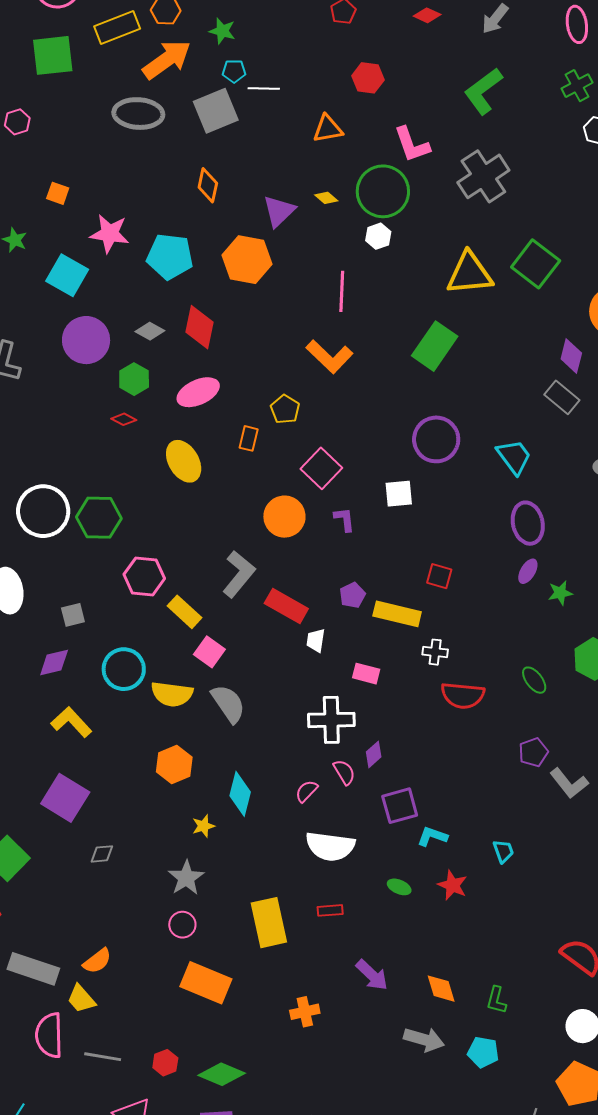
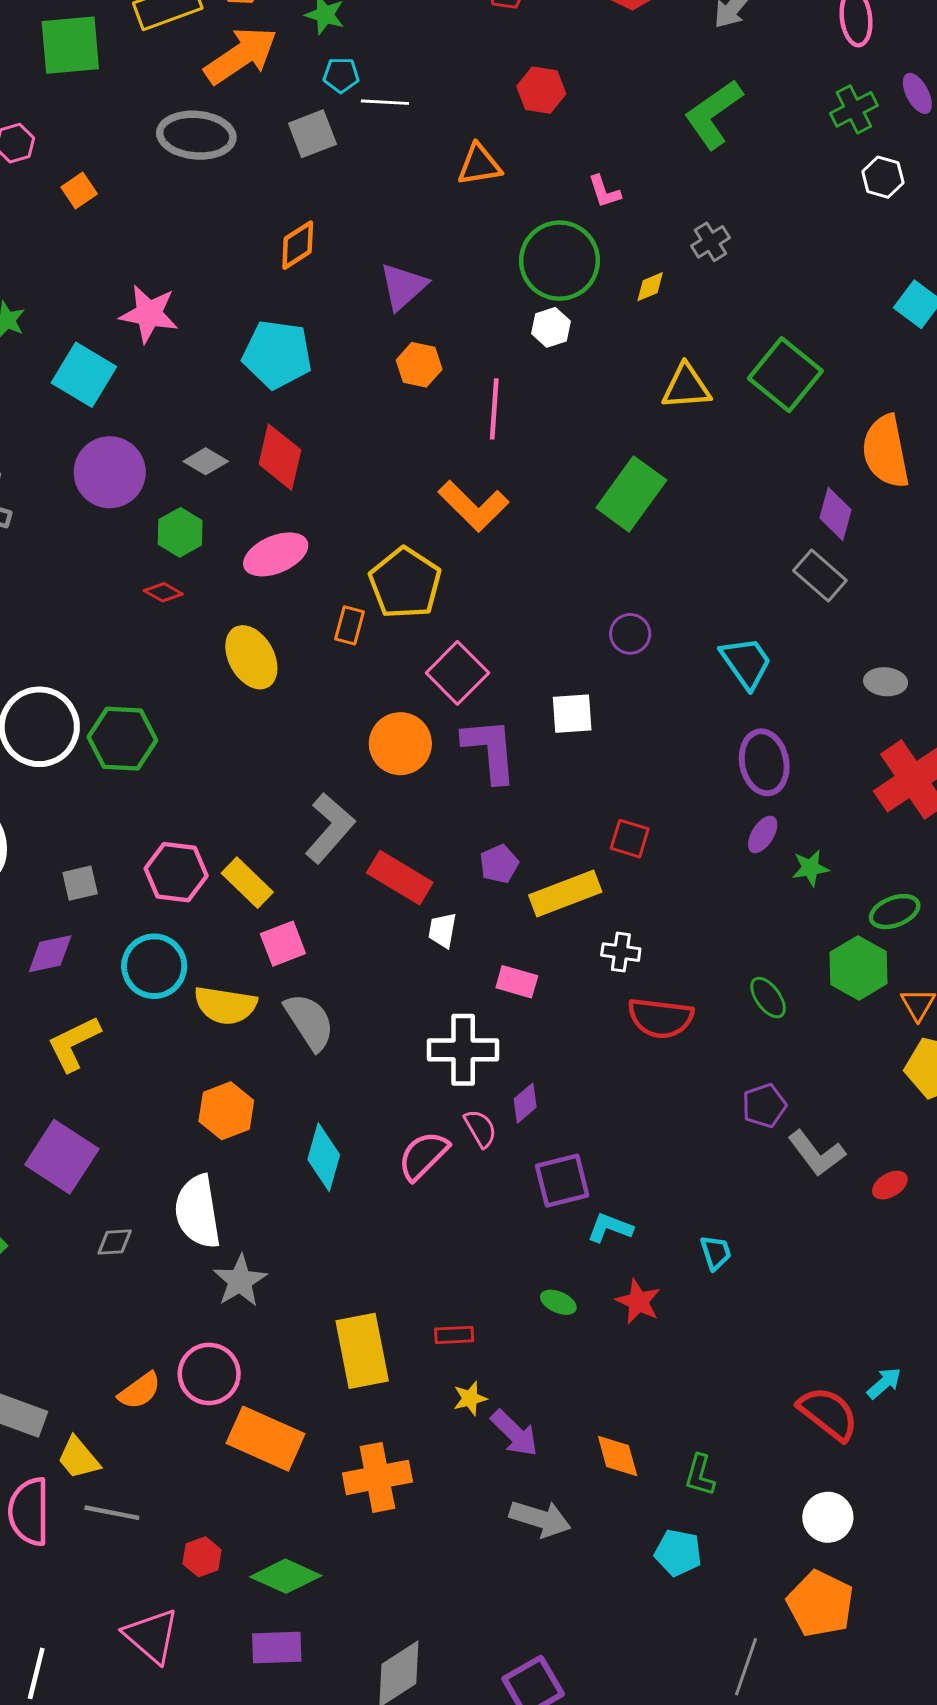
gray square: (216, 111) -> (312, 134), size x0.7
pink L-shape: (412, 145) -> (604, 192), size x0.6
gray cross: (483, 176) -> (711, 242), size x0.5
orange diamond: (208, 185) -> (298, 245), turned 44
orange square: (58, 193) -> (79, 191), moved, turned 35
yellow diamond: (326, 198) -> (650, 287), moved, turned -65
cyan pentagon: (170, 257) -> (277, 354), moved
orange hexagon: (247, 260) -> (419, 365), moved, size x0.6
yellow triangle: (470, 274) -> (686, 387), size x0.7
yellow pentagon: (285, 409) -> (405, 583), size x1.6
purple circle: (436, 439) -> (630, 634), size x0.6
purple L-shape: (344, 519) -> (490, 750), size x1.8
pink hexagon: (144, 576) -> (176, 872), moved
yellow rectangle: (397, 614) -> (565, 893), turned -36
pink square: (209, 652) -> (283, 944), turned 32
yellow L-shape: (71, 722) -> (74, 1044), turned -75
pink semicircle: (307, 791) -> (423, 1156), size x1.5
yellow star: (203, 826) -> (470, 1398), moved
white semicircle: (330, 846) -> (198, 1212), moved, turned 72
pink circle: (182, 925) -> (209, 1374), moved, size x1.5
orange semicircle: (97, 961) -> (140, 1391), moved
orange cross: (305, 1012) -> (377, 1477), moved, size x1.5
gray arrow: (424, 1039) -> (540, 1519), moved
gray line: (103, 1057) -> (112, 1513), moved

